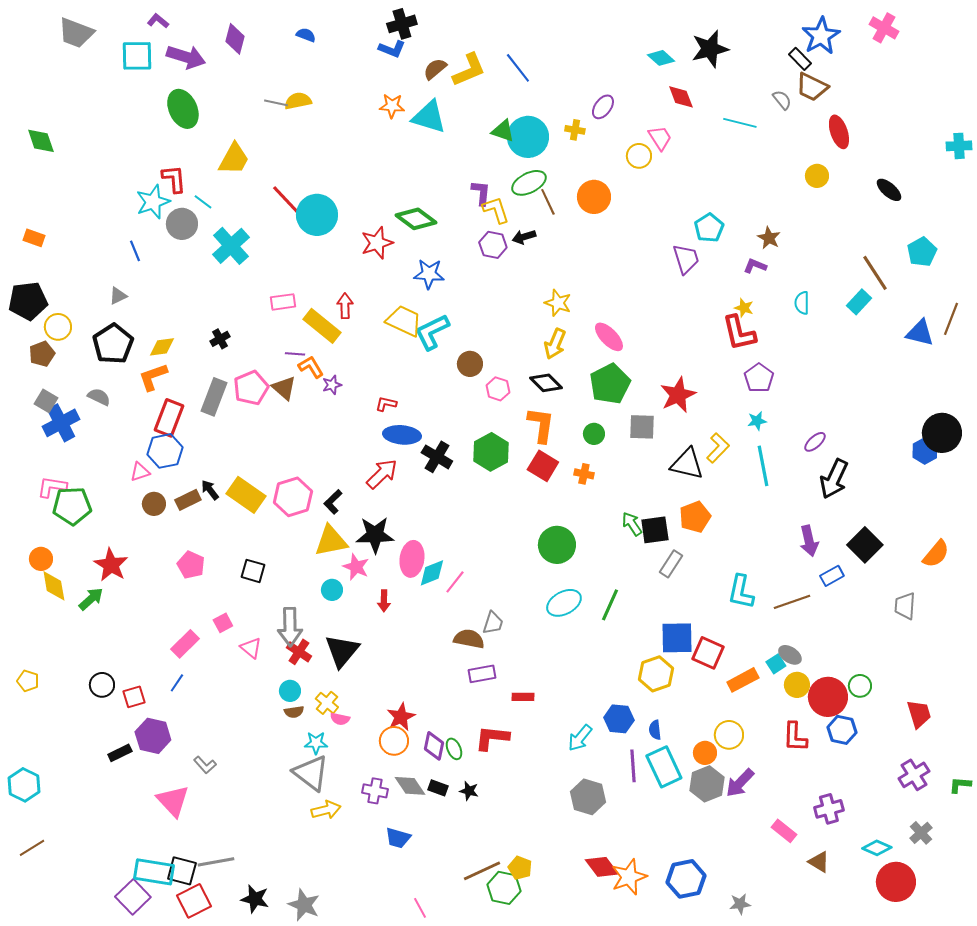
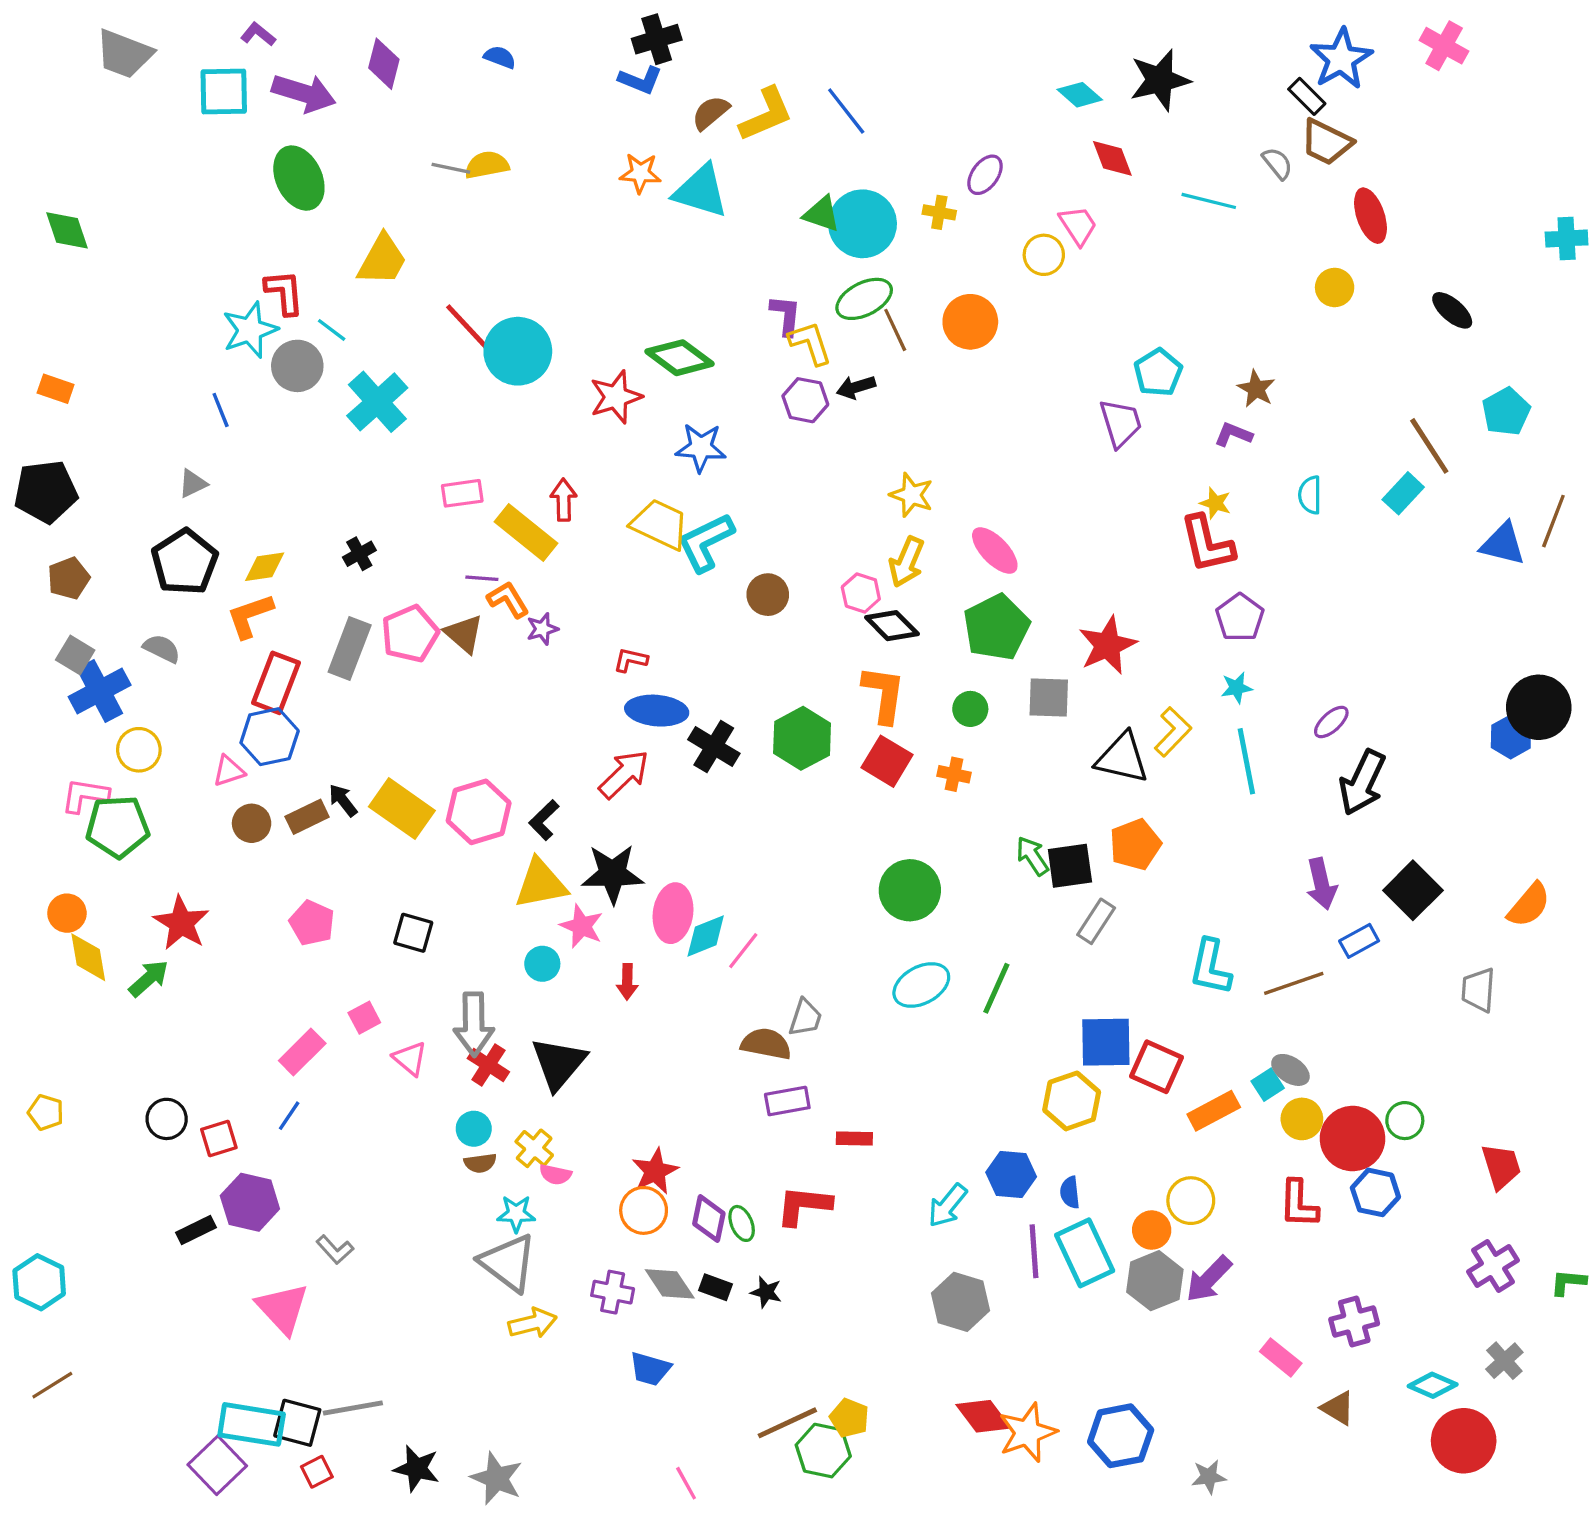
yellow circle: (58, 327) -> (139, 750), moved
pink hexagon: (498, 389) -> (861, 593), moved
red square: (194, 901) -> (317, 1472), size x0.6

